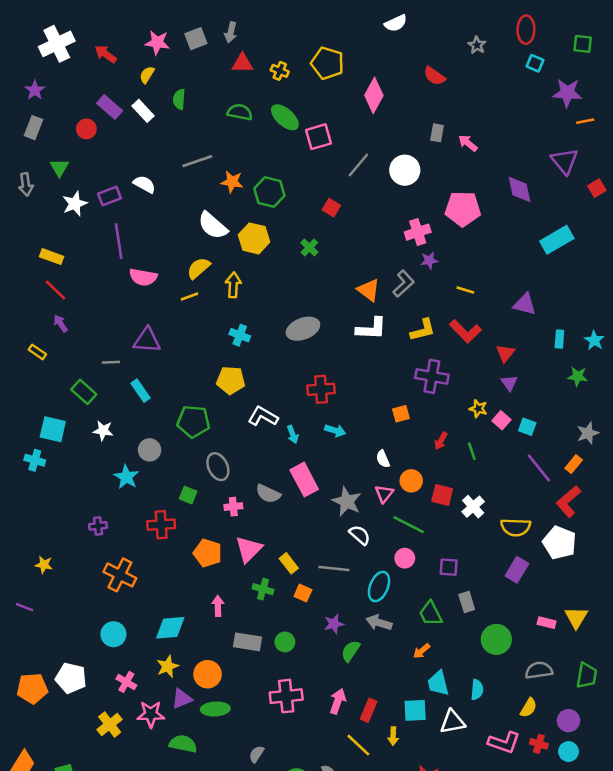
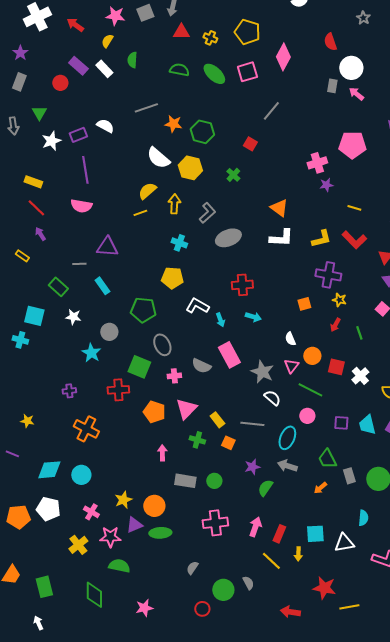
red semicircle: (434, 76) -> (330, 42), turned 36
pink square: (318, 137) -> (247, 72), moved
white circle: (405, 170) -> (351, 68), moved
pink semicircle: (143, 277) -> (81, 206), moved
gray L-shape: (403, 284) -> (207, 213), moved
yellow star: (478, 409) -> (339, 300), moved
green square: (188, 495) -> (139, 367), size x1.6
gray rectangle: (467, 602) -> (349, 476), moved
cyan diamond: (170, 628) -> (49, 470), moved
cyan trapezoid: (438, 683) -> (367, 425), moved
green semicircle: (183, 744) -> (119, 566), moved

